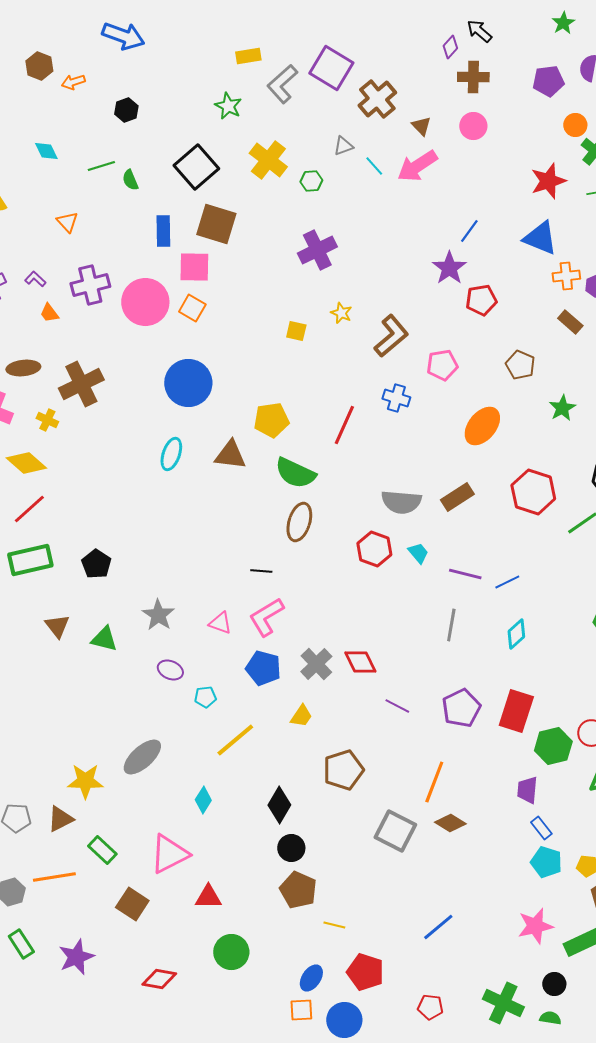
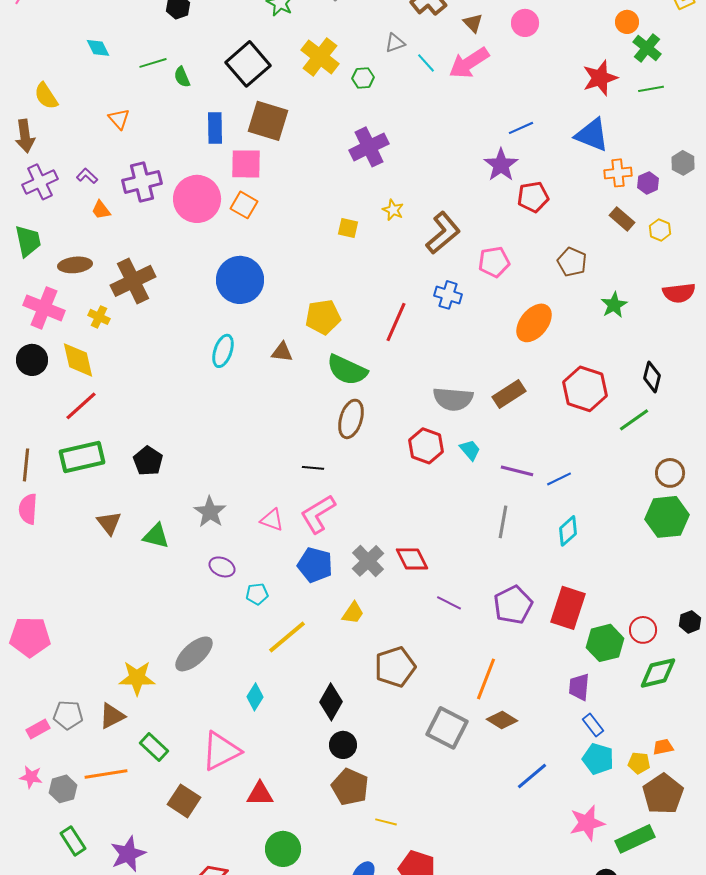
blue line: (469, 231) -> (521, 128), turned 30
brown triangle: (230, 455) -> (282, 352), size x0.7
yellow diamond: (26, 463) -> (78, 360), turned 36
blue line: (438, 927) -> (532, 776), moved

